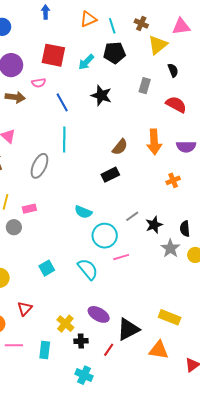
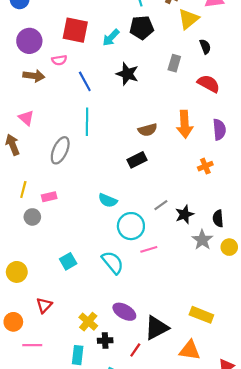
brown semicircle: (120, 147) -> (148, 130), turned 36
purple semicircle: (186, 147) -> (219, 129), turned -96
cyan rectangle: (45, 350) -> (78, 355), moved

